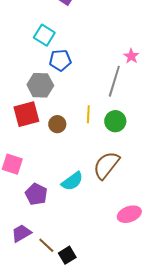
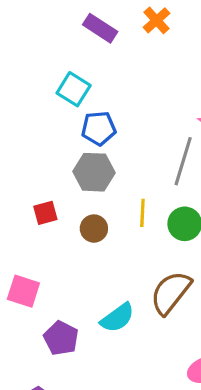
gray hexagon: (40, 85) -> (94, 172), moved
red square: (26, 114) -> (45, 213), size x0.6

